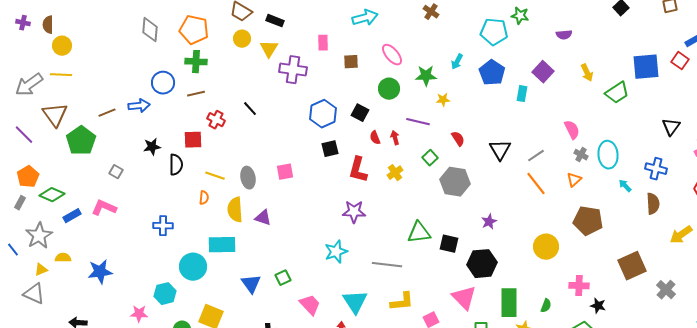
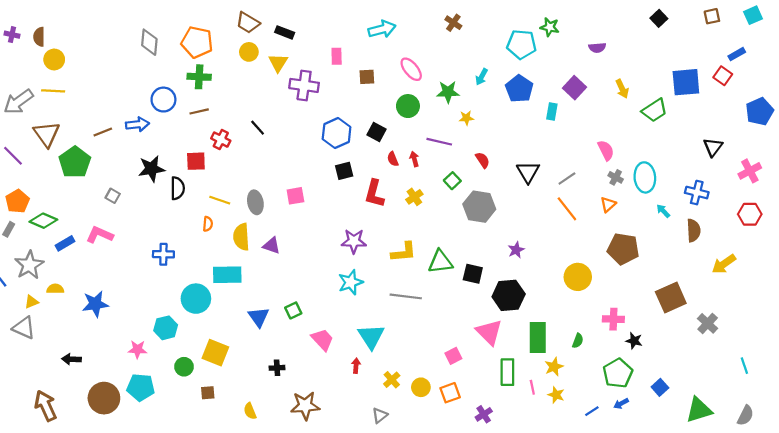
black star: (152, 147) -> (152, 169), size x1.4
purple star: (354, 212) -> (354, 241), moved
yellow L-shape: (402, 302) -> (404, 252), moved

